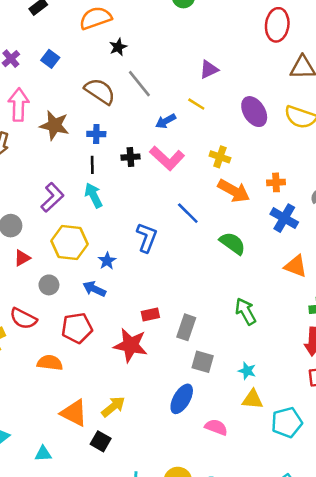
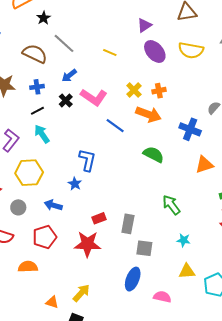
purple triangle: (209, 69) -> (144, 25), moved
blue arrow: (166, 121) -> (69, 76), moved
black cross: (130, 157) -> (66, 100), turned -32
yellow cross: (220, 157) -> (134, 90), turned 35
black line: (92, 165) -> (37, 111), turned 72
orange cross: (276, 182) -> (159, 91), moved
blue line: (188, 213) -> (115, 126), moved
blue star: (107, 261) -> (75, 184), moved
orange triangle: (296, 266) -> (204, 165), turned -30
cyan star: (247, 371) -> (184, 240), moved
orange triangle: (74, 413) -> (52, 302), size x0.6

